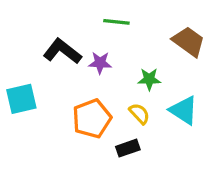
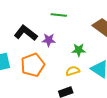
yellow semicircle: (139, 114) -> (73, 71), turned -64
orange pentagon: (92, 119) -> (33, 65), moved

